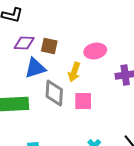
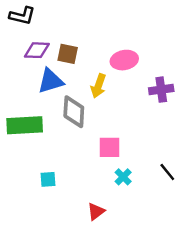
pink square: (83, 101) -> (109, 147), moved

